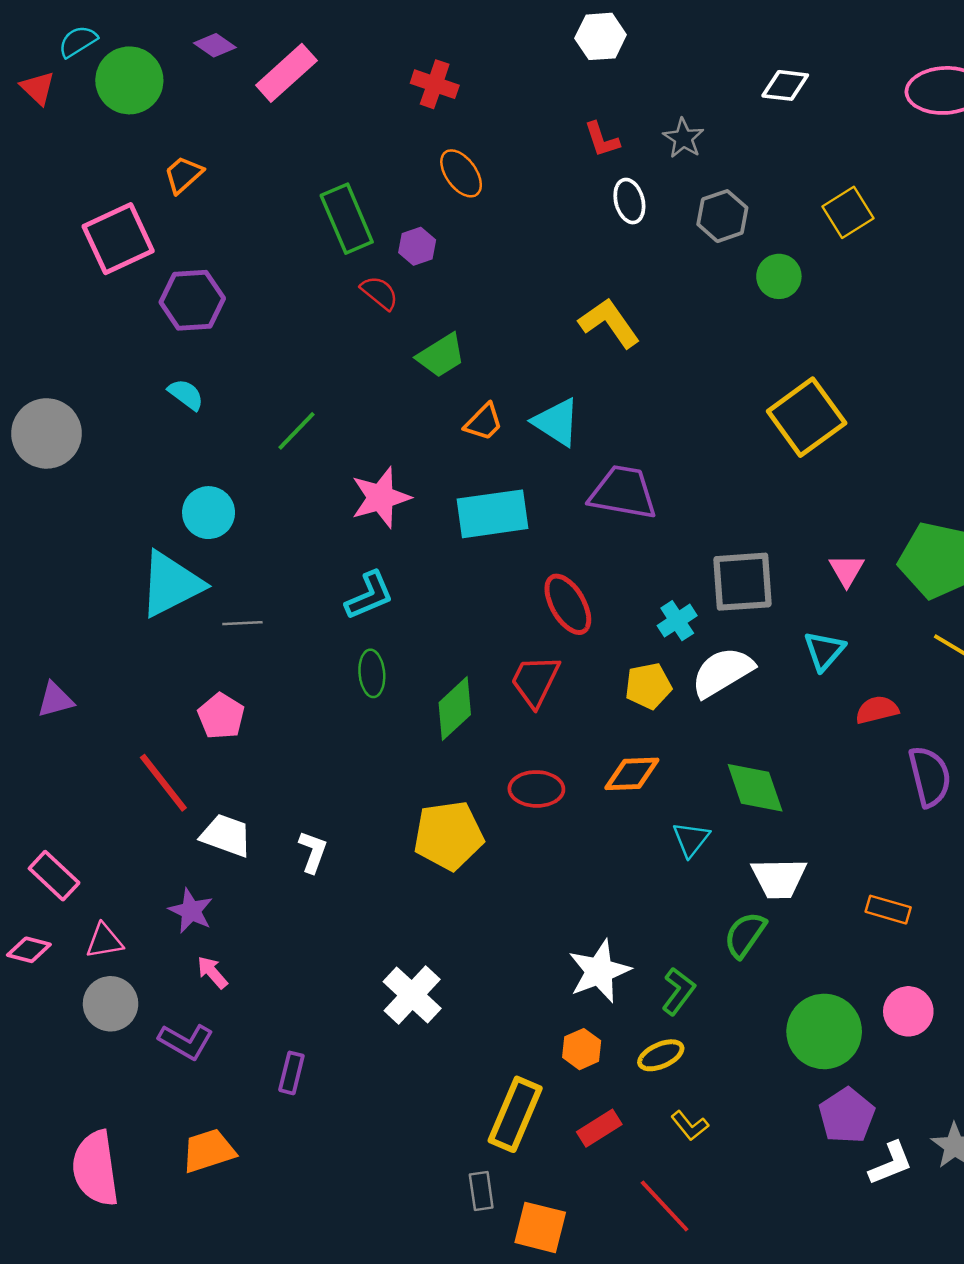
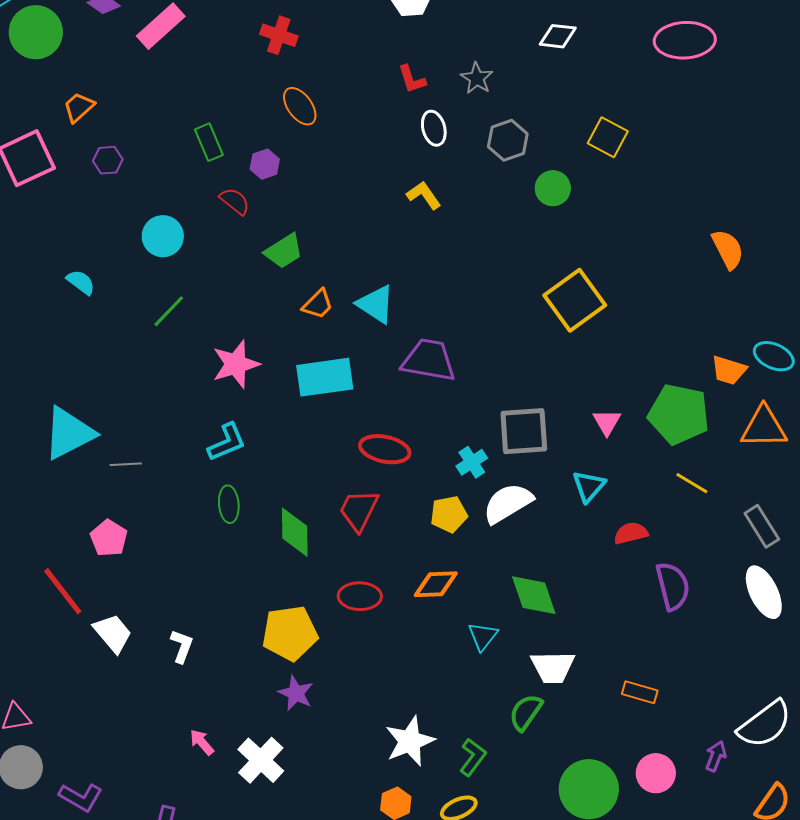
yellow square: (848, 212) -> (608, 137), turned -30
green rectangle: (347, 219) -> (209, 142), size x0.7
purple hexagon: (192, 300) -> (108, 160), moved, size x0.6
yellow L-shape: (609, 323) -> (424, 195), moved, size x0.7
cyan circle: (209, 513) -> (163, 236), moved
red ellipse: (568, 604) -> (385, 449), turned -48
green diamond: (455, 709) -> (295, 532), turned -48
white trapezoid: (226, 835) -> (113, 633), turned 30
purple star: (191, 911) -> (296, 693), moved
pink arrow: (212, 972) -> (202, 742), moved

